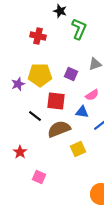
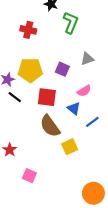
blue triangle: (82, 112) -> (74, 108), turned 32
black line: (35, 116) -> (15, 97), moved
brown semicircle: (59, 129) -> (50, 126), turned -105

